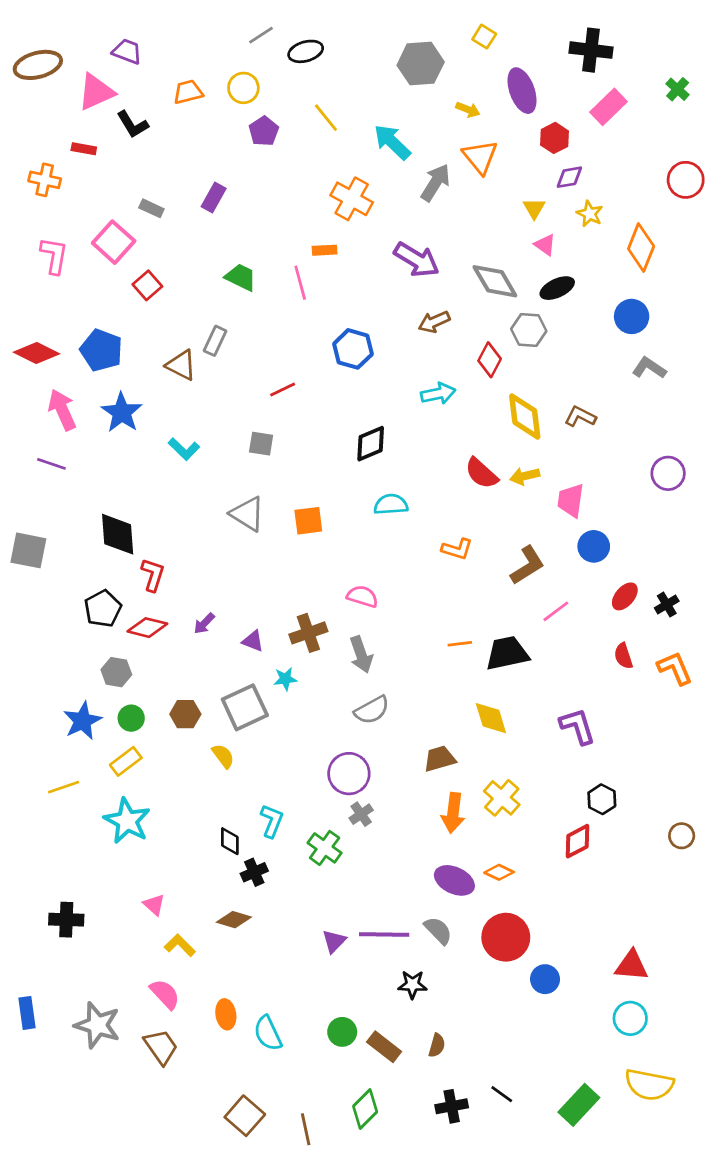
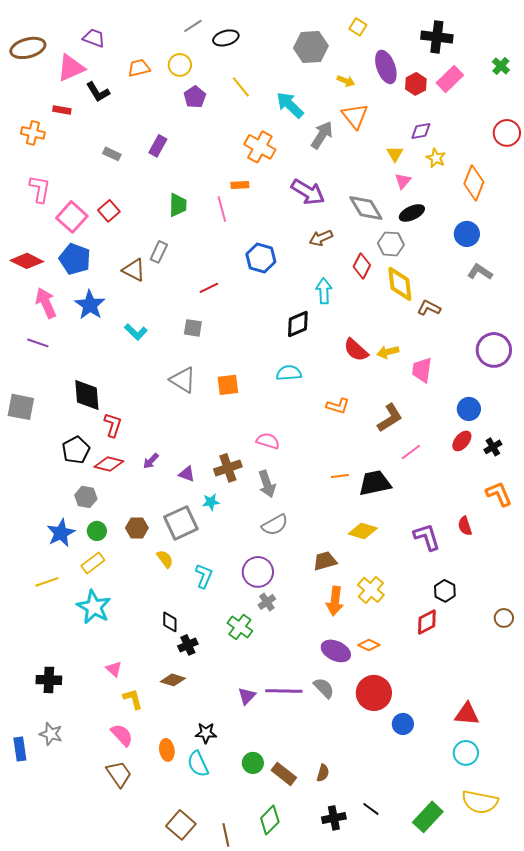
red hexagon: (554, 138) -> (416, 84), moved
pink square: (114, 242) -> (72, 217), moved
pink triangle: (545, 245) -> (403, 181), turned 36
green trapezoid: (241, 277) -> (178, 205), turned 65
cyan arrow: (438, 394) -> (324, 291), turned -80
yellow diamond: (525, 417) -> (400, 284), moved
black diamond: (371, 444) -> (298, 324), moved
purple circle: (668, 473) -> (494, 350), size x1.4
blue circle: (594, 546) -> (469, 409), moved
red semicircle: (623, 656) -> (465, 526), moved
yellow diamond: (491, 718) -> (363, 531), turned -56
cyan L-shape: (272, 821) -> (204, 576), moved
yellow L-shape: (180, 945) -> (133, 699), turned 30
black star: (412, 985) -> (206, 733), moved
gray star: (97, 1025) -> (51, 734), moved, size x0.7

